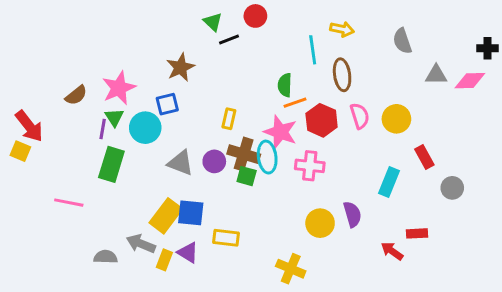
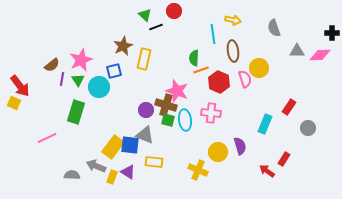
yellow rectangle: (229, 119) -> (144, 59), moved, size x1.5
yellow circle: (396, 119) -> (259, 68), moved
purple line: (103, 129) -> (62, 79), moved
pink star: (280, 132) -> (177, 91), moved
cyan ellipse: (267, 157) -> (185, 120), moved
red rectangle: (424, 157) -> (289, 107), turned 63
gray triangle: (180, 163) -> (145, 135), moved
pink line: (69, 203) -> (47, 138), turned -36
red rectangle: (417, 233) -> (284, 159), turned -56
yellow cross: (291, 269) -> (198, 170), moved

